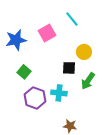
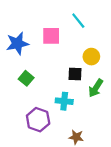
pink square: (47, 33) -> (51, 36), turned 30
purple hexagon: (35, 98) -> (38, 120), moved

